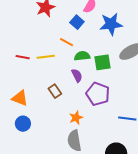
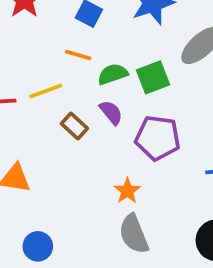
brown rectangle: (55, 91) -> (74, 126), moved
blue circle: (23, 124) -> (38, 246), moved

